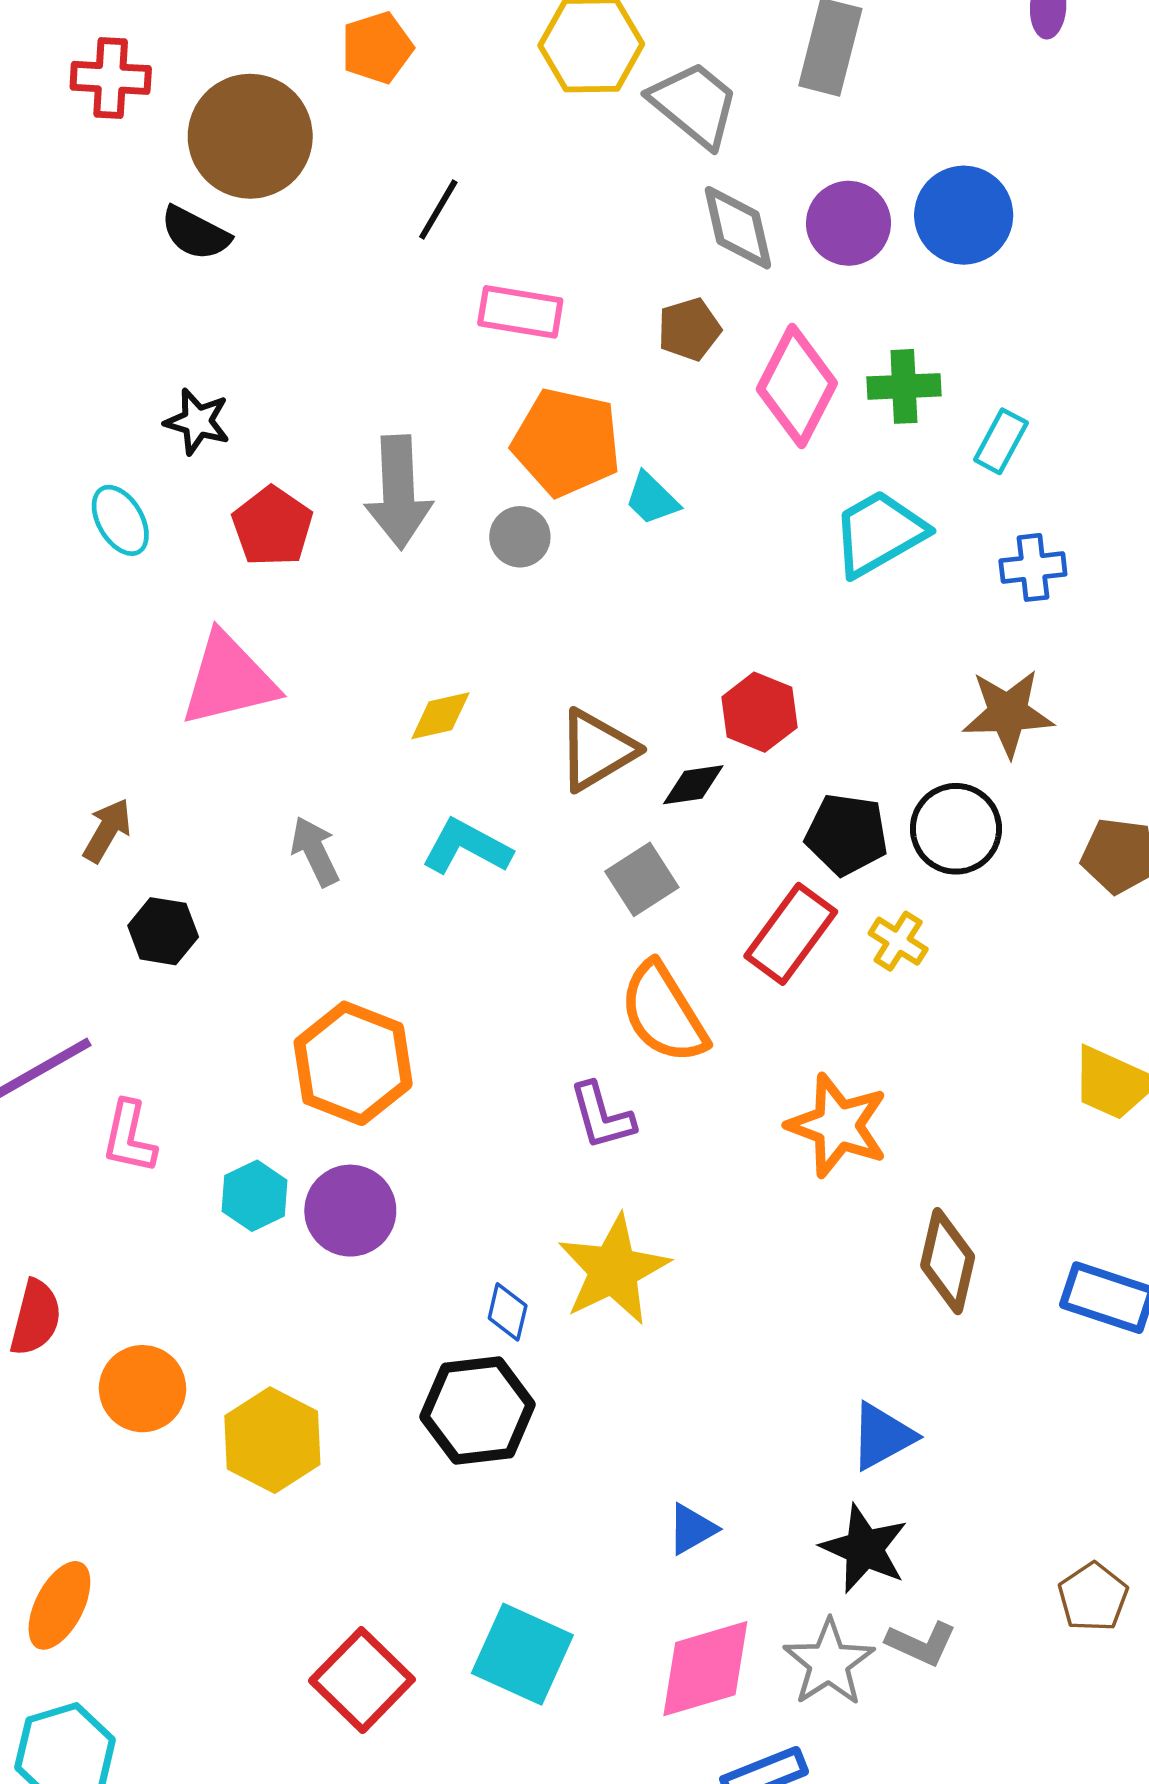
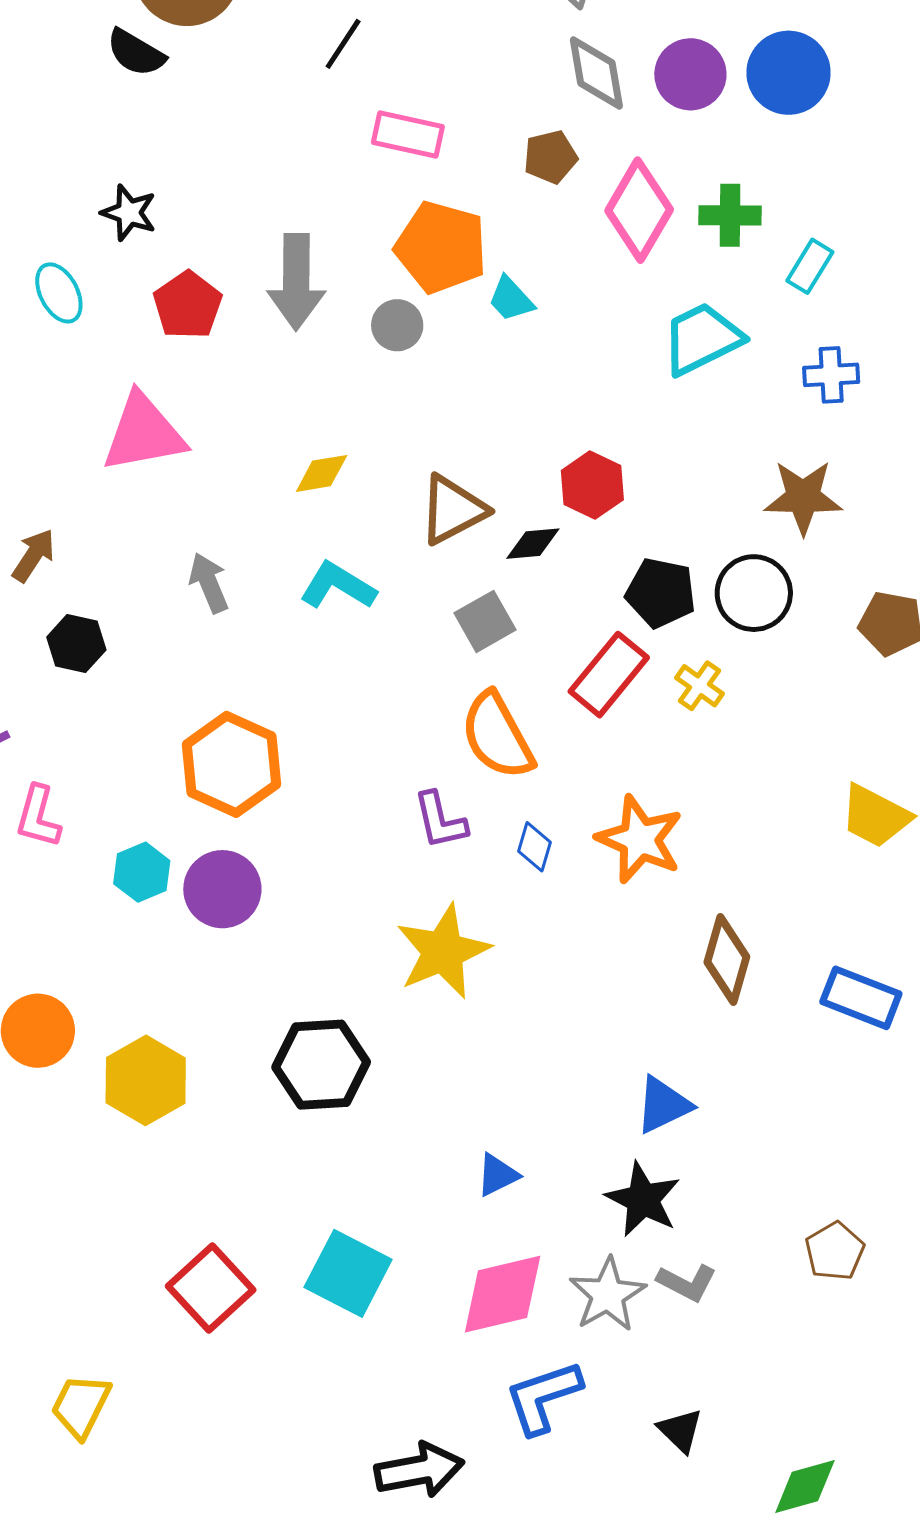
blue diamond: (508, 1312) -> (535, 847), moved

